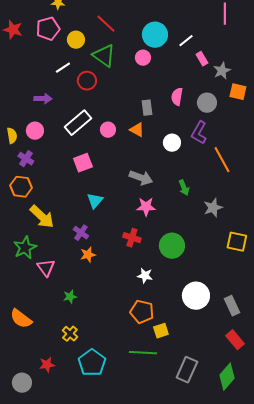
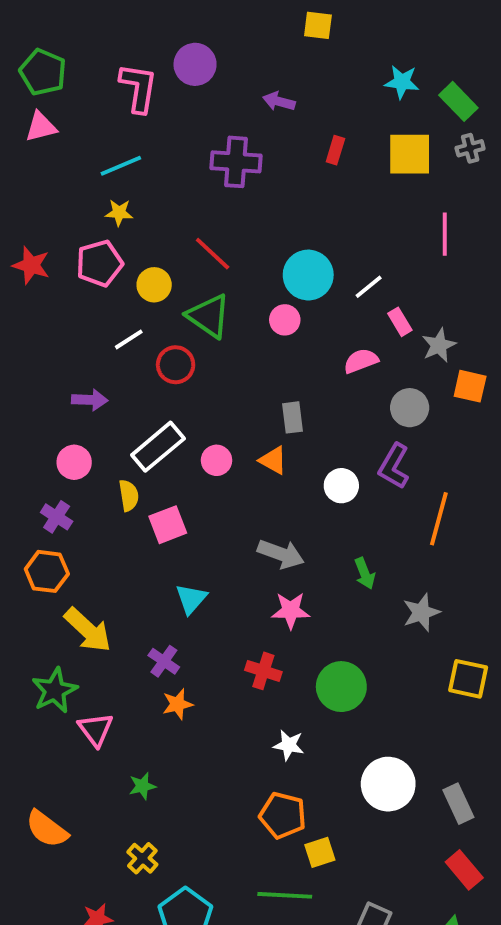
pink semicircle: (177, 97) -> (361, 361), moved, turned 60
yellow semicircle: (12, 136) -> (129, 495), moved
orange line: (222, 160) -> (439, 519), turned 44

